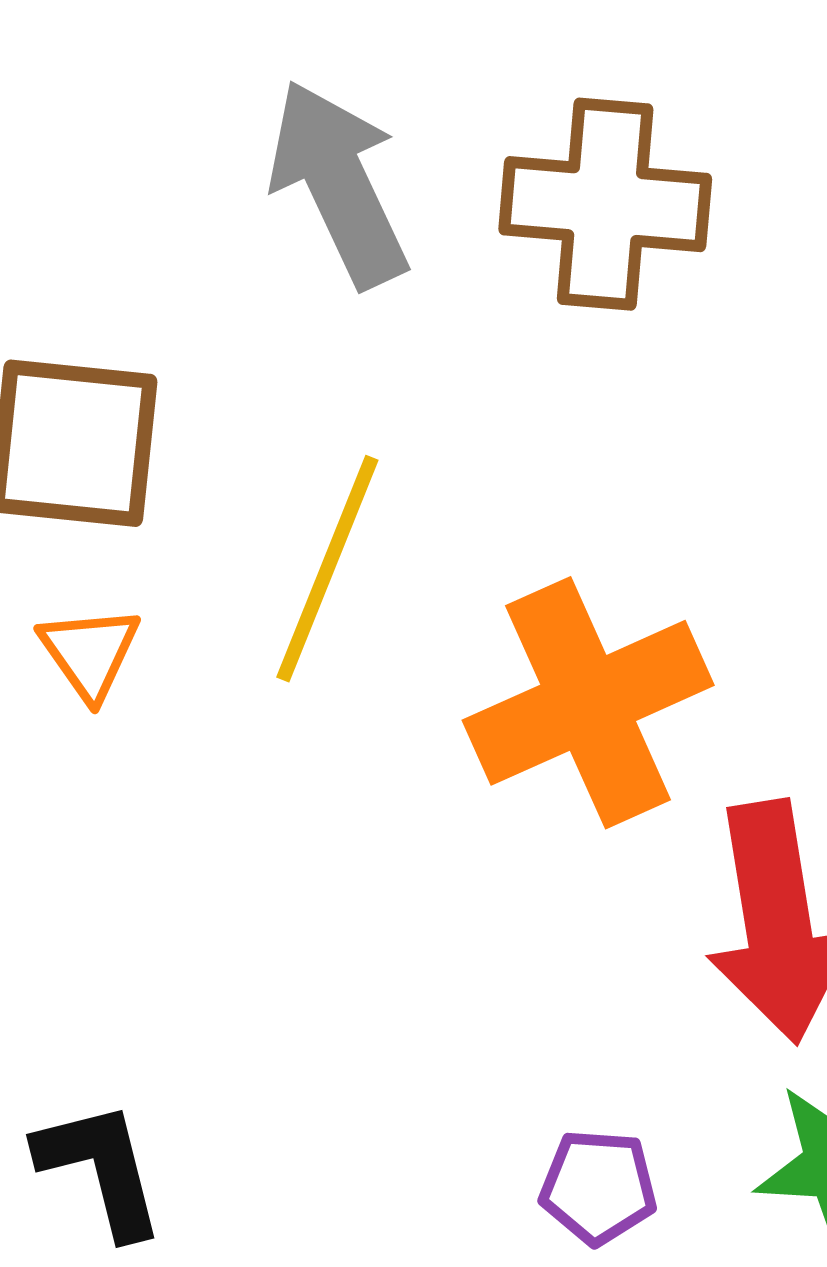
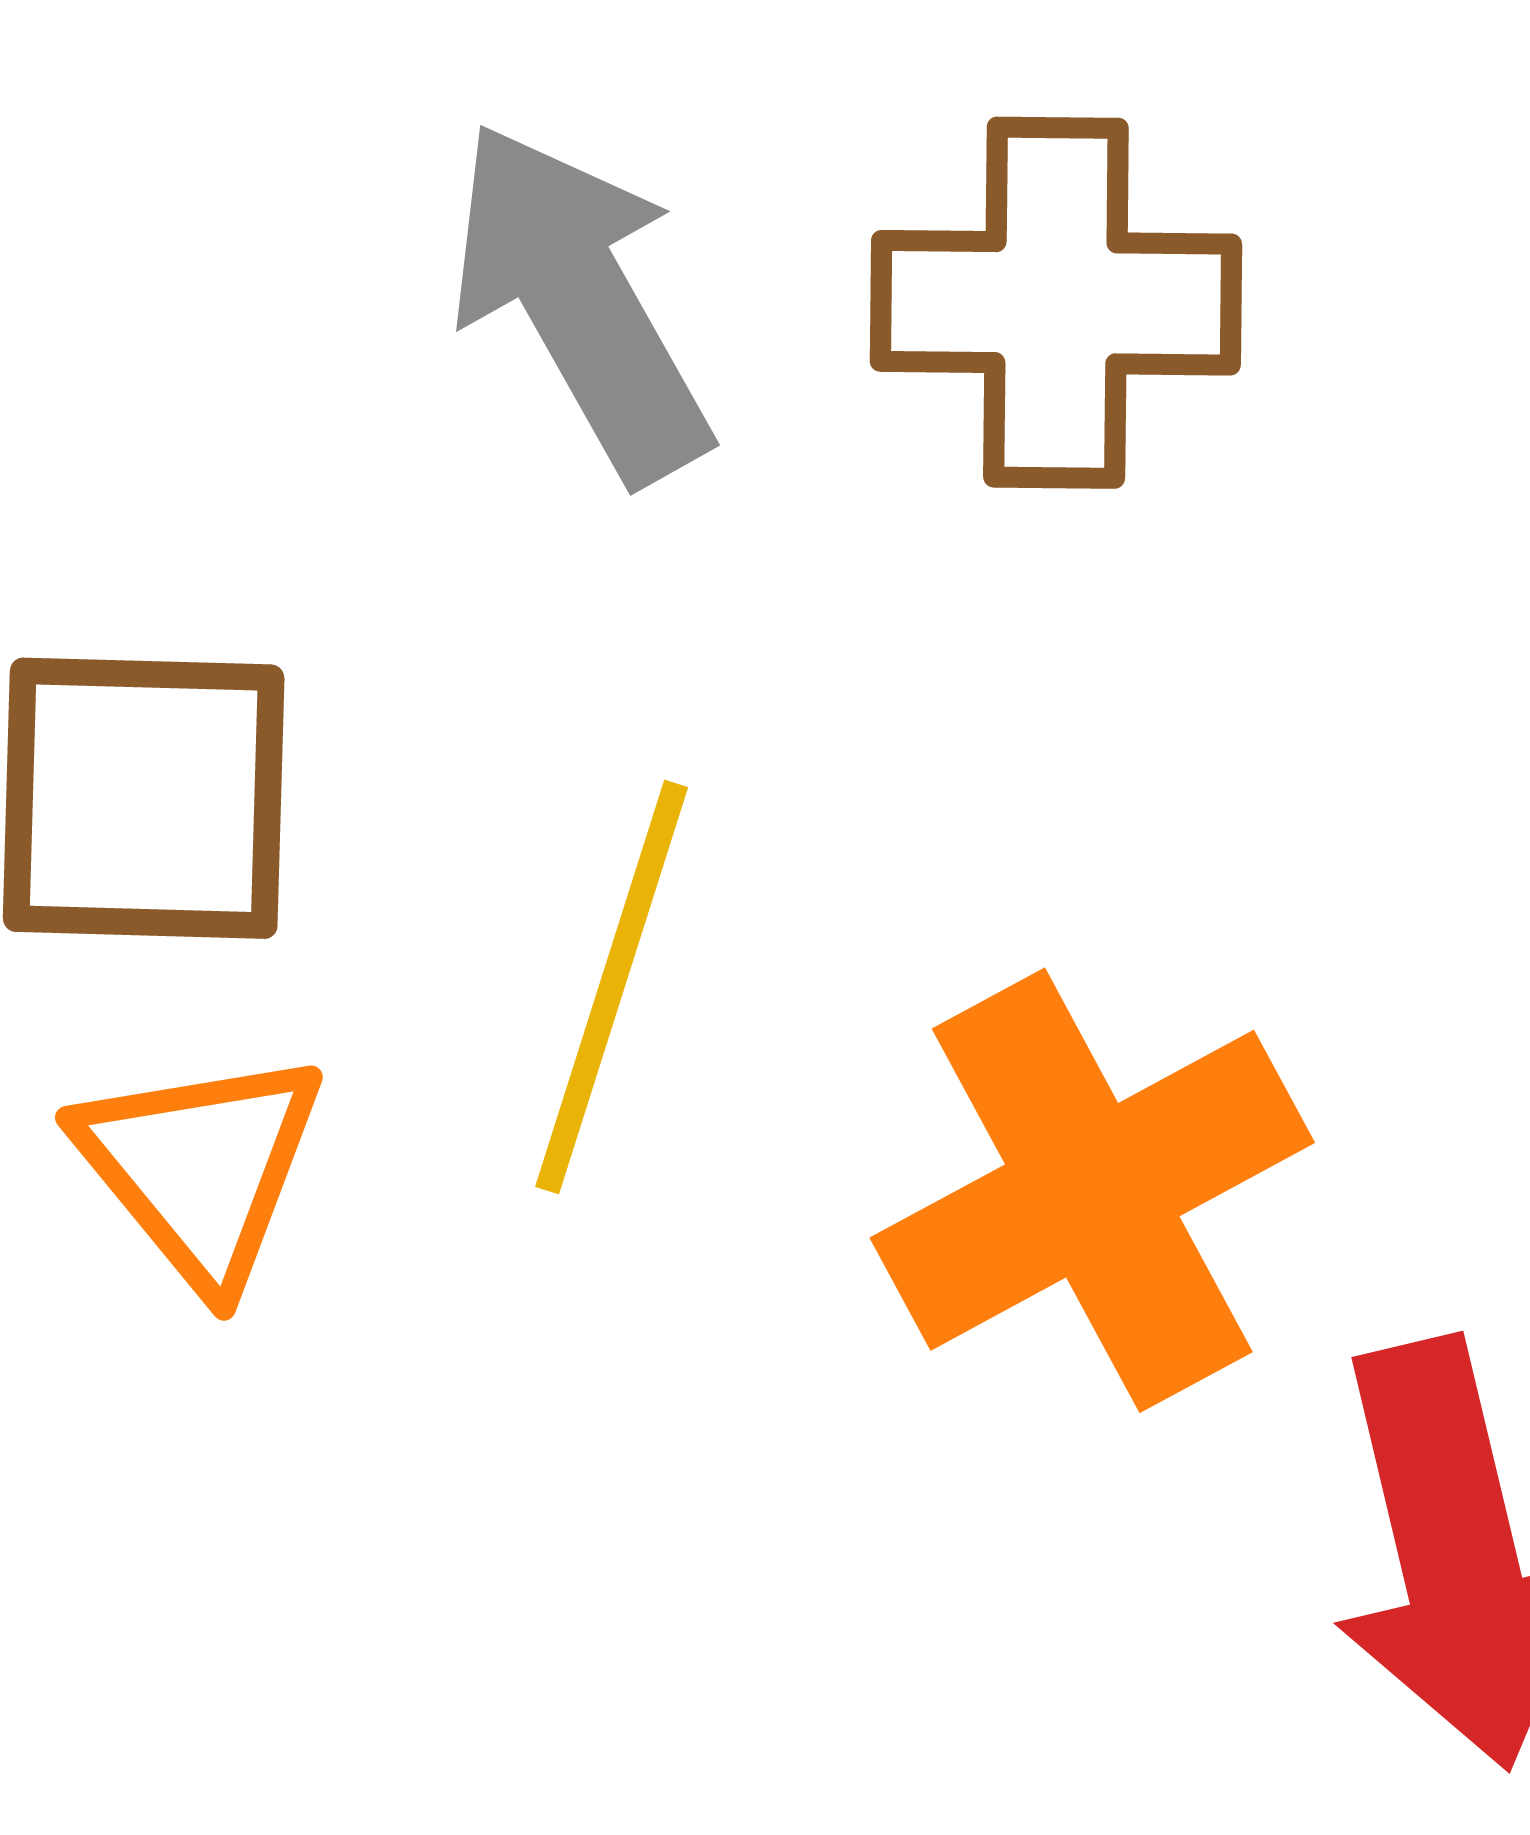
orange triangle: (90, 653) -> (201, 1168), size x1.4

